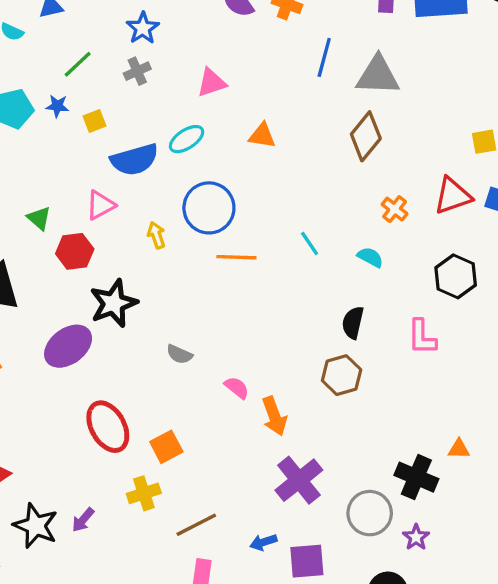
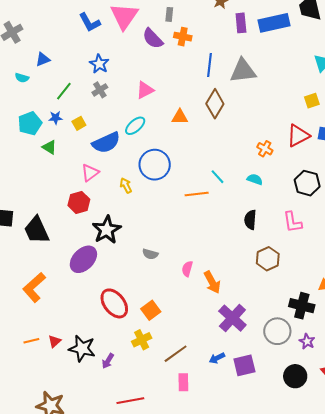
brown diamond: (366, 136) -> (215, 104), moved
green triangle: (39, 218) -> (49, 147), moved
orange line: (236, 257) -> (197, 194), moved
brown hexagon: (342, 375) -> (268, 259), moved
pink semicircle: (237, 388) -> (187, 269), turned -105
black star: (36, 526) -> (82, 349), moved

